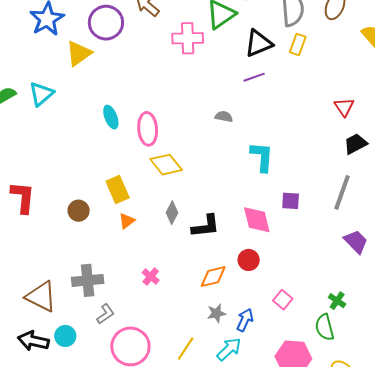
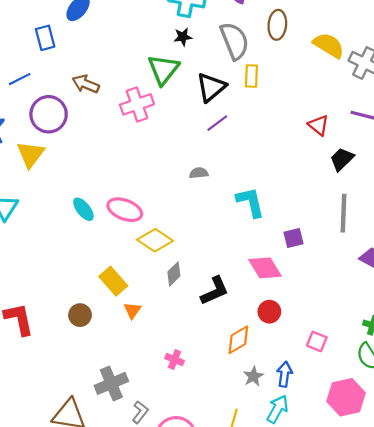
pink ellipse: (148, 129) -> (125, 210), turned -48
gray diamond: (172, 213) -> (174, 274), moved, turned 35

